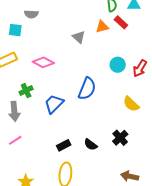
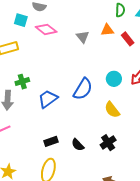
red rectangle: (121, 22) -> (128, 39), moved
pink diamond: (43, 62) -> (46, 29), moved
cyan circle: (118, 65) -> (114, 79), moved
yellow semicircle: (131, 104) -> (112, 110), moved

